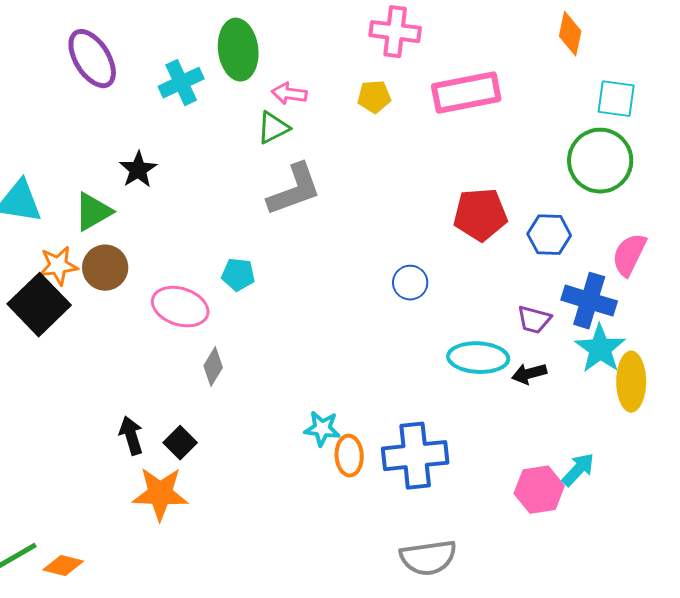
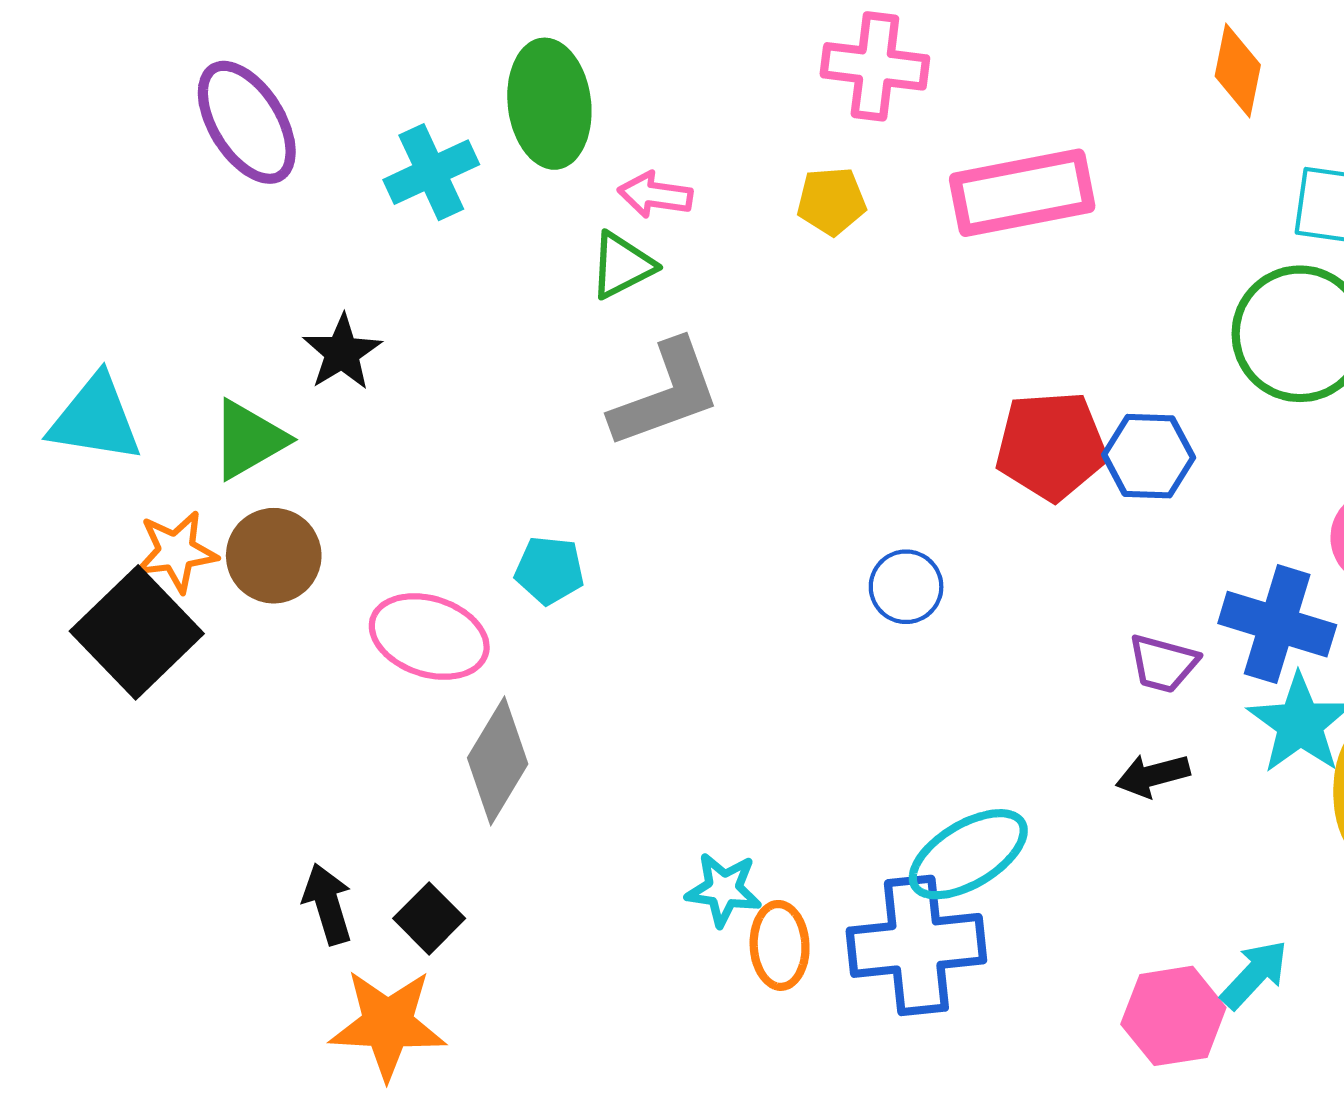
blue hexagon: (549, 235) -> (1149, 456), moved
cyan ellipse: (478, 358) -> (968, 854), moved, turned -34
gray diamond: (213, 367) -> (498, 761), size x1.5

